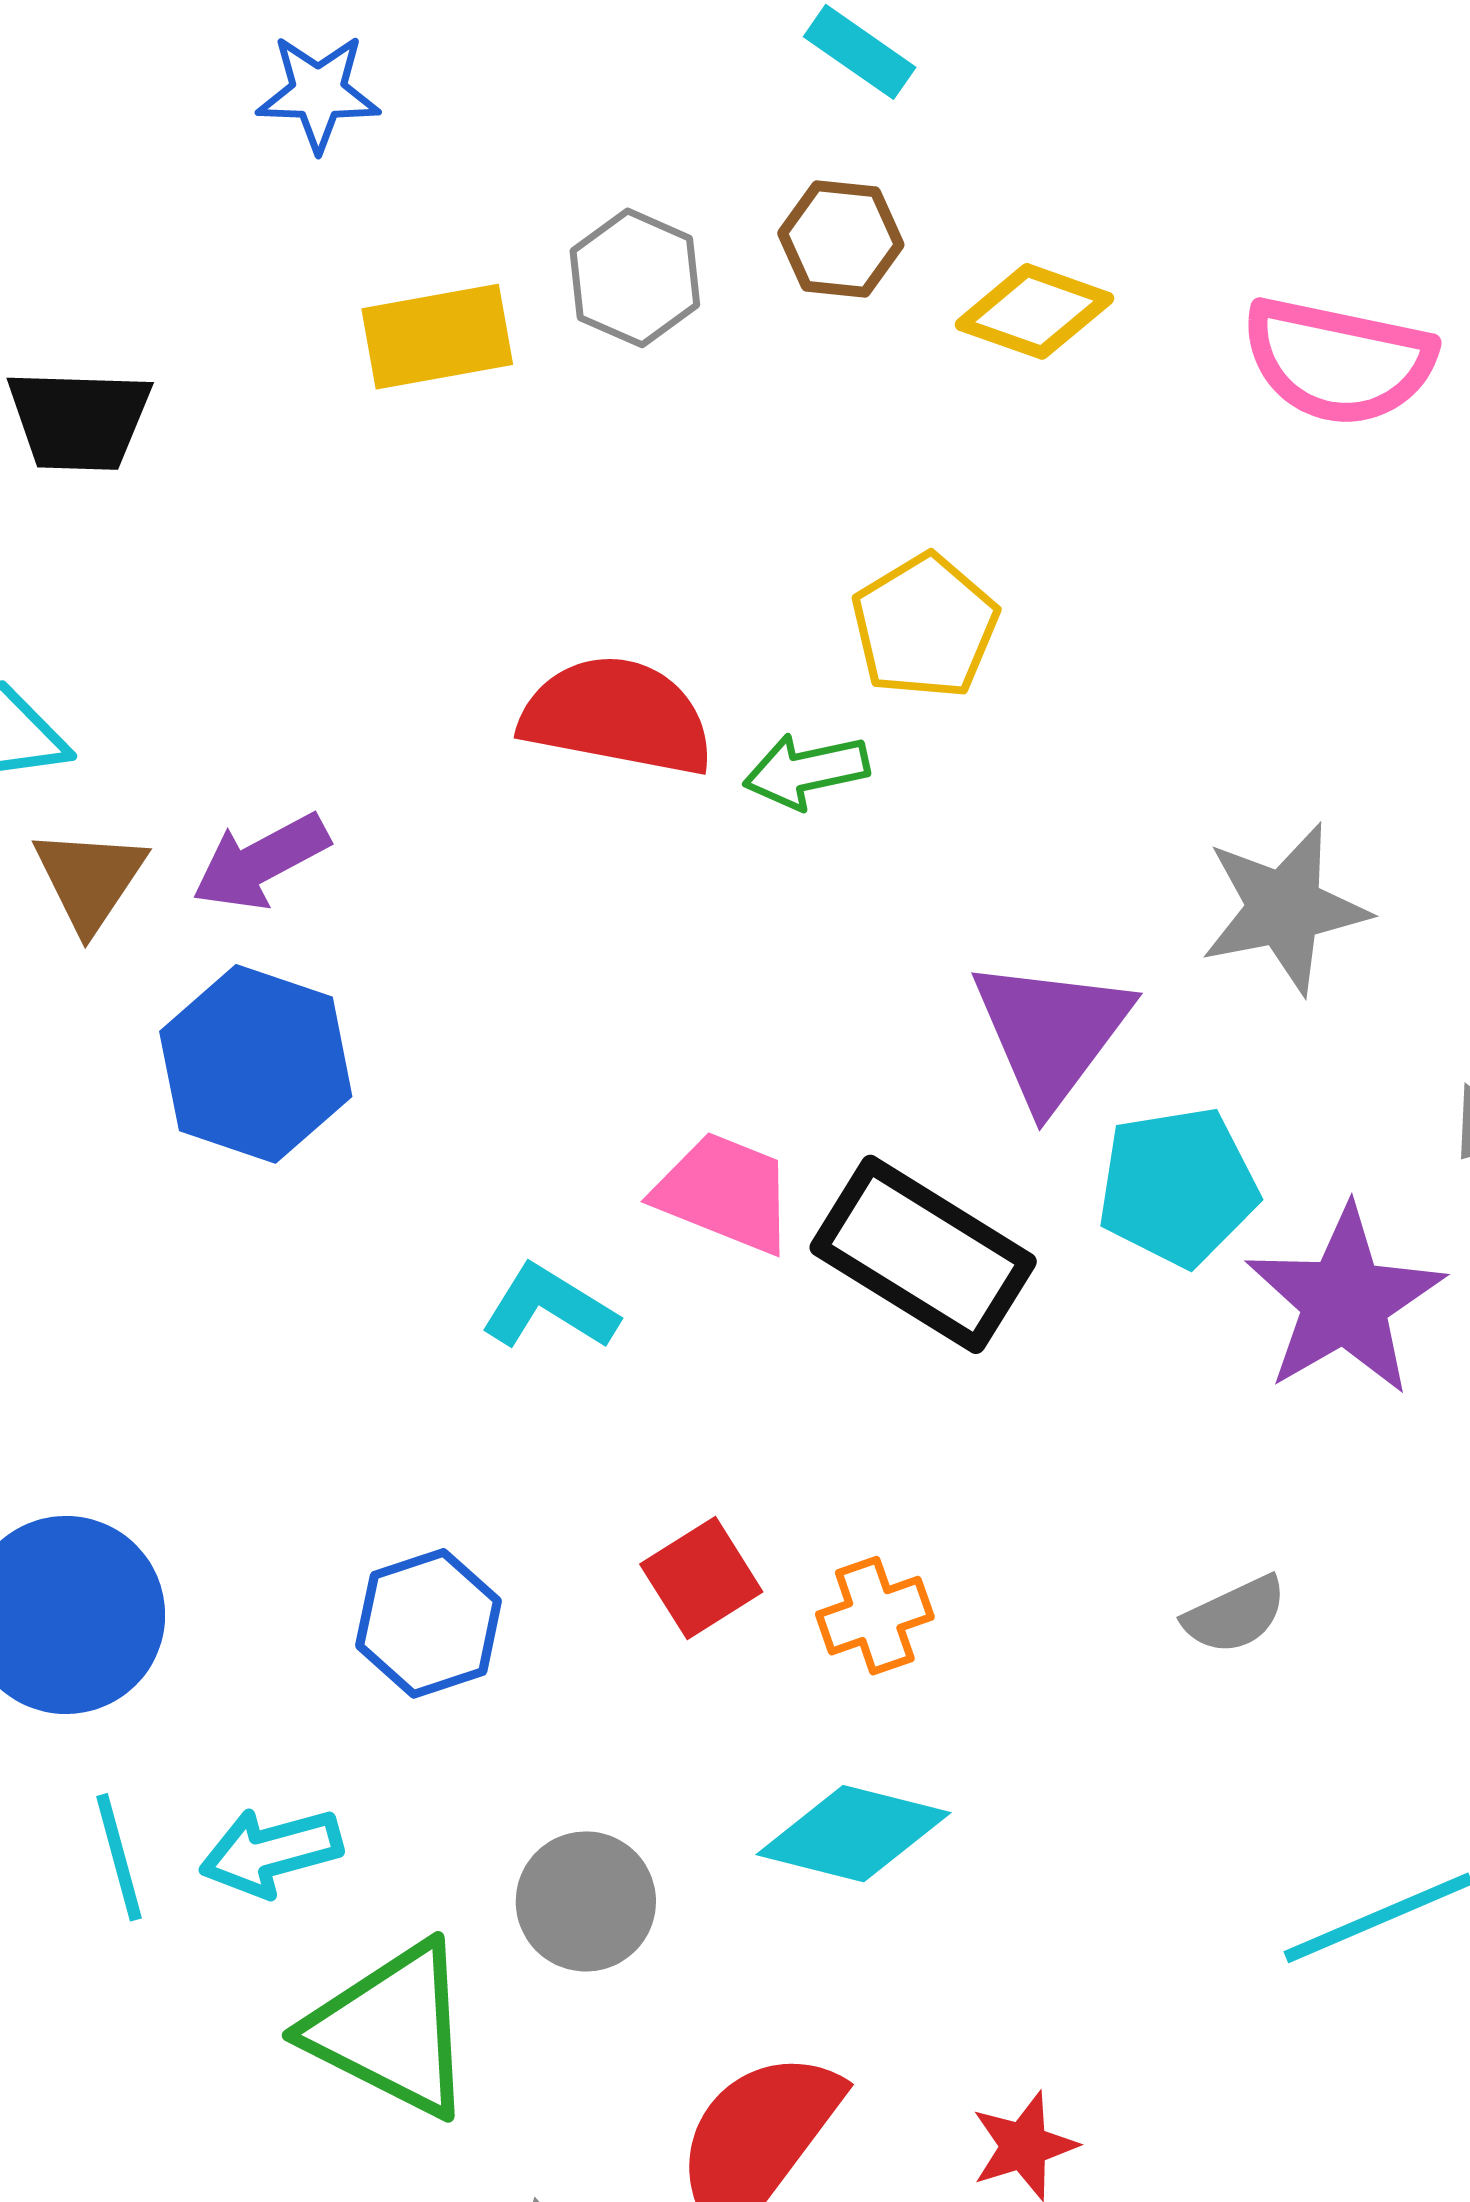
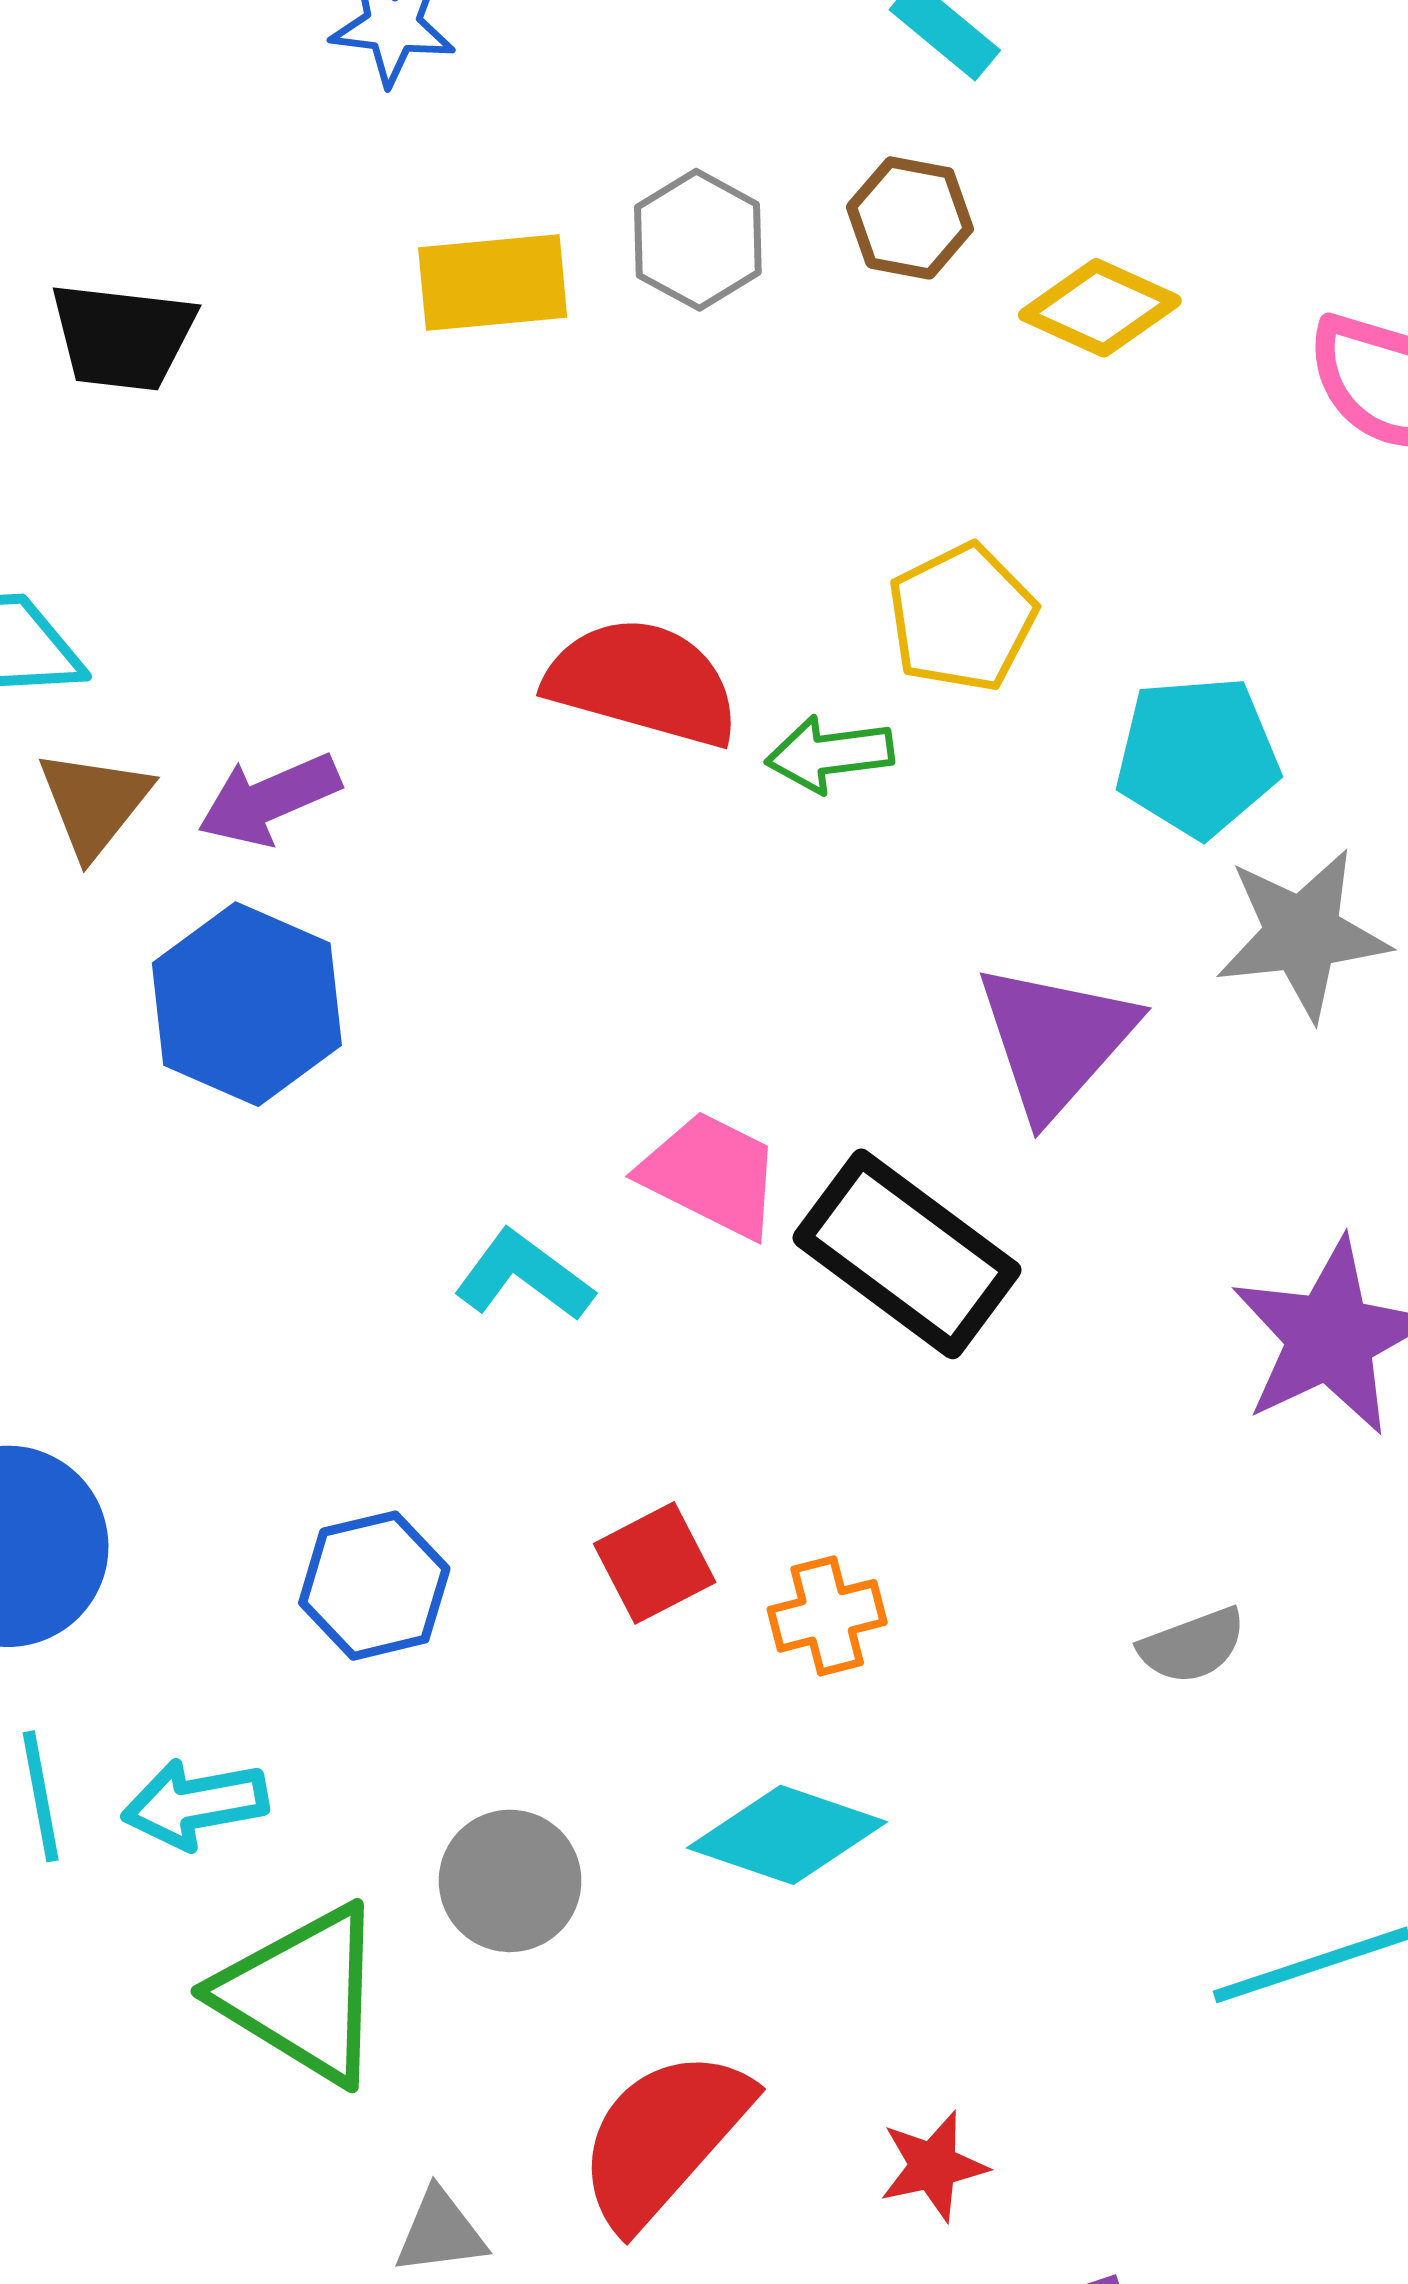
cyan pentagon: (1178, 1186) -> (1197, 756), moved

